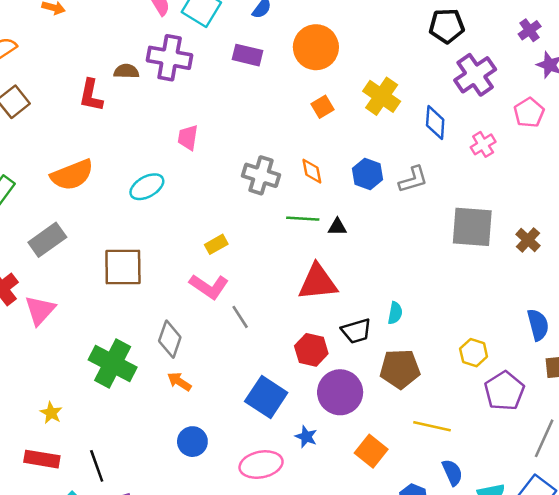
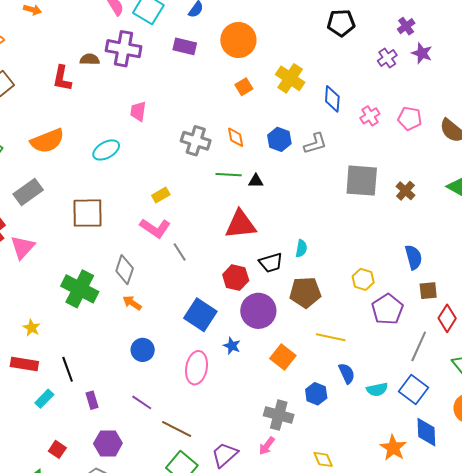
purple cross: (475, 75) -> (387, 58), moved, size x0.6
pink pentagon: (529, 113) -> (410, 118), moved, turned -30
pink ellipse: (261, 465) -> (197, 368), turned -68

